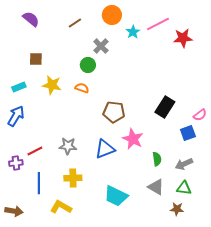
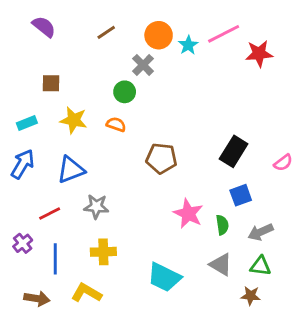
orange circle: (112, 15) -> (159, 35), moved
blue square: (188, 133) -> (241, 195), moved
pink star: (133, 139) -> (188, 214), moved
blue triangle: (105, 149) -> (71, 170), moved
purple cross: (16, 163) -> (23, 243), moved, turned -32
brown arrow: (14, 211) -> (37, 299), moved

